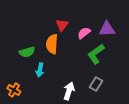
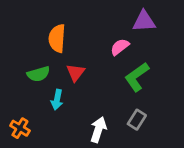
red triangle: (62, 25) -> (76, 73), moved
purple triangle: (107, 29) -> (144, 21), moved
orange semicircle: (52, 44) -> (57, 38), moved

